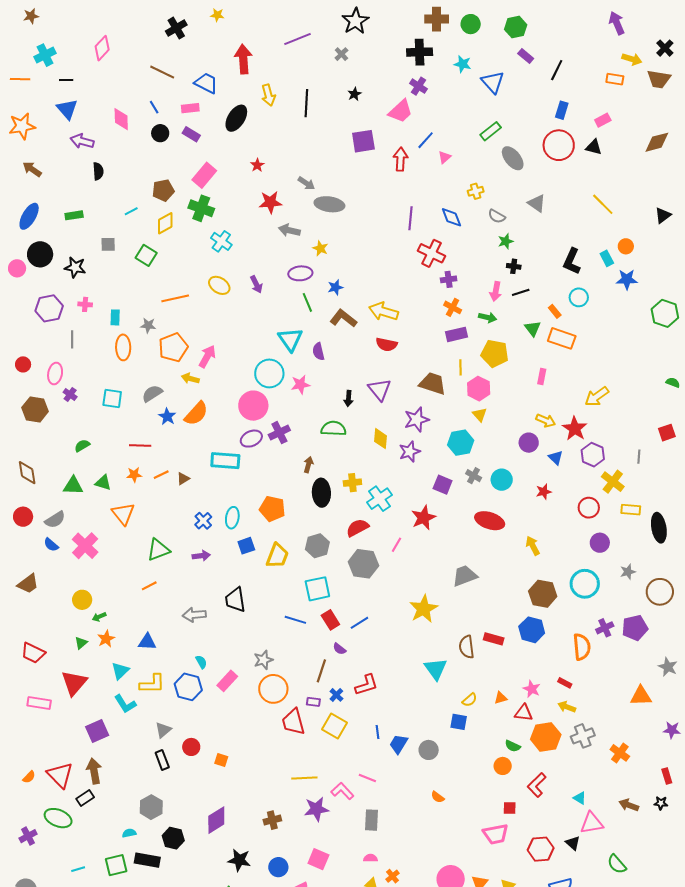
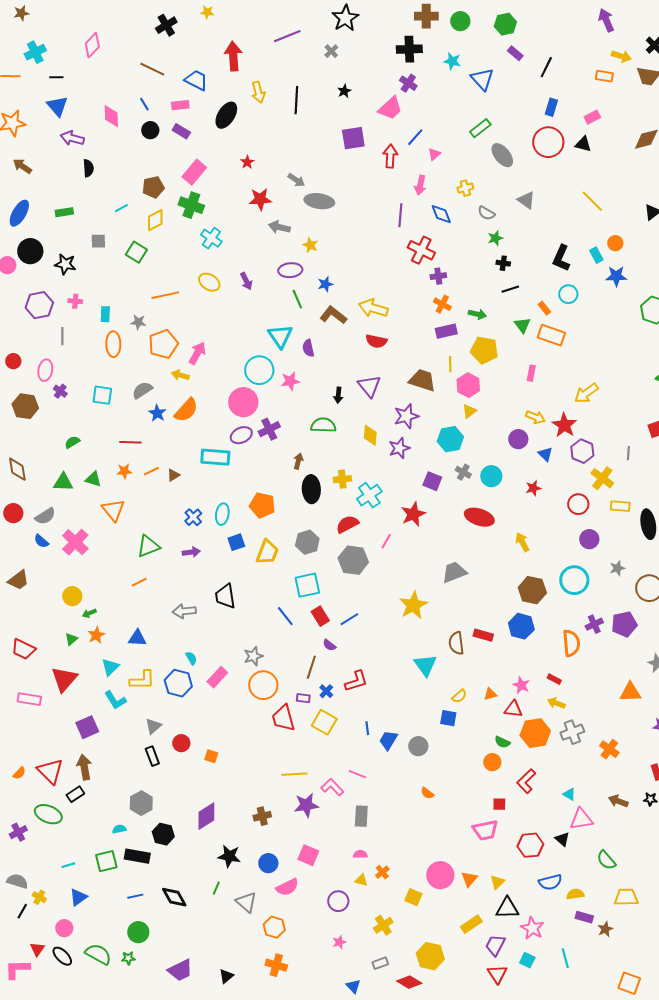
pink arrow: (496, 291) -> (420, 185), moved
yellow triangle: (480, 415) -> (469, 411), turned 35
blue line: (295, 620) -> (285, 616), turned 35

